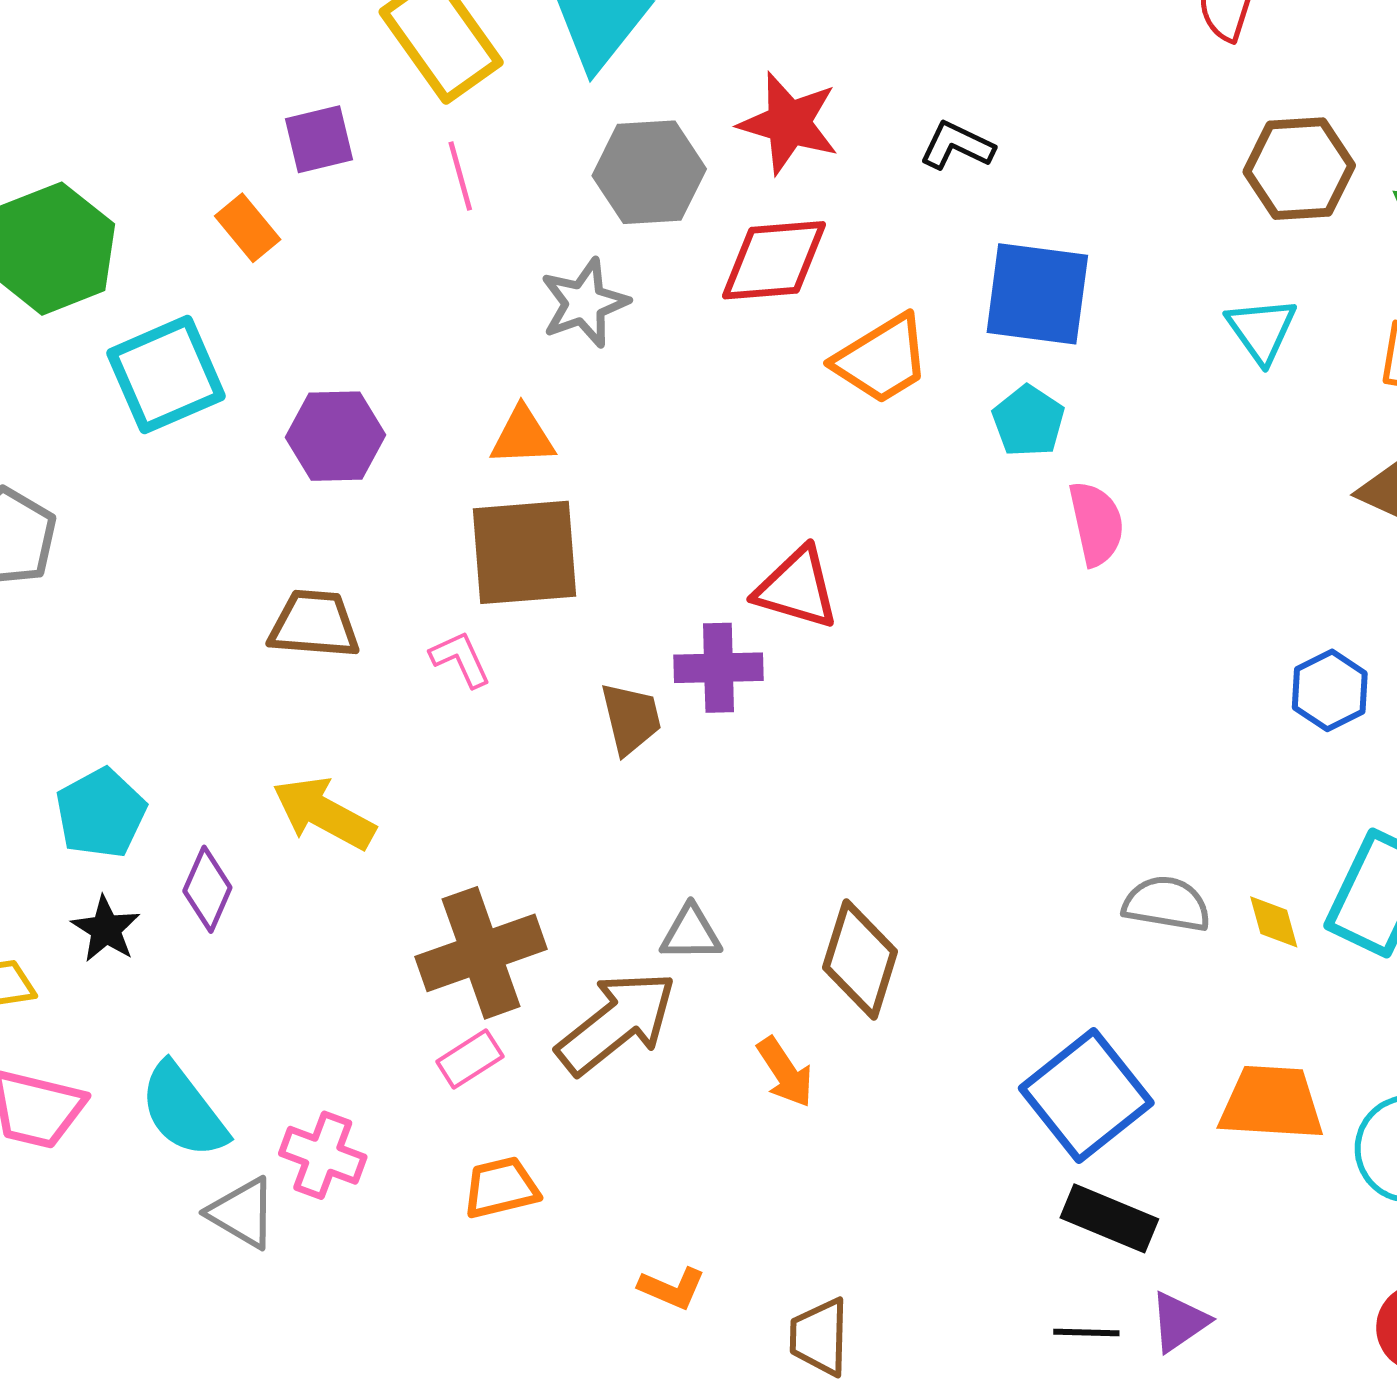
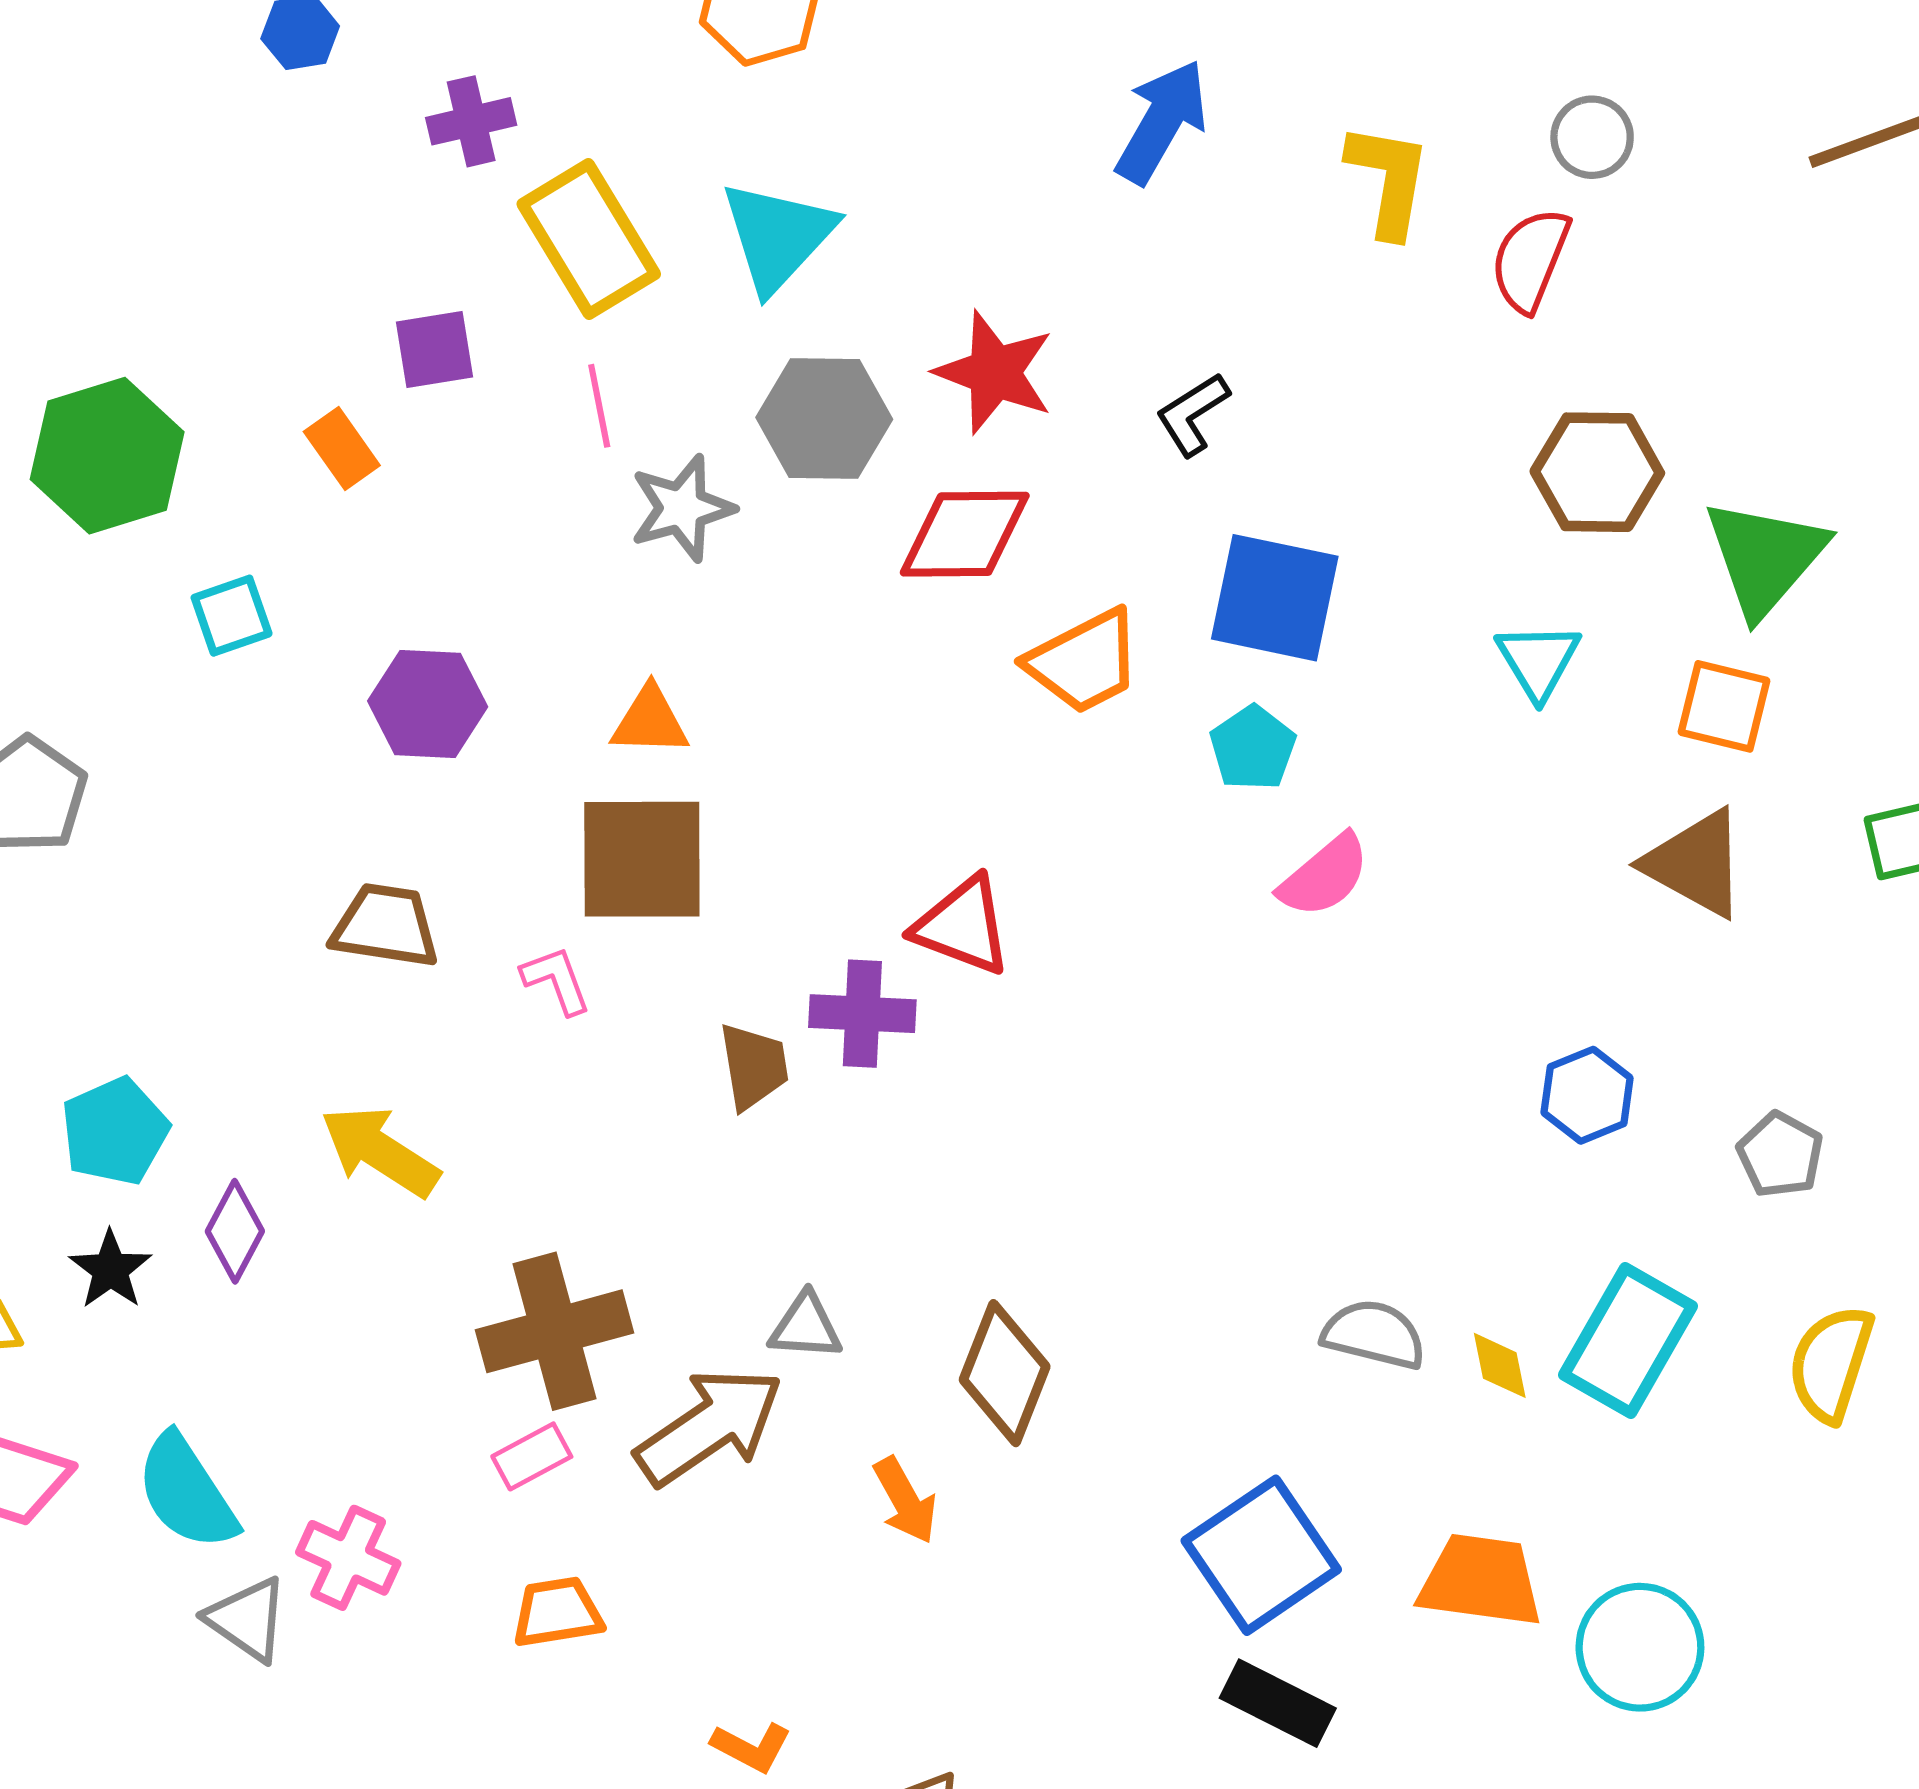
black L-shape: (957, 146) -> (1193, 414), turned -62
gray star: (584, 303) -> (682, 508), moved
cyan square: (166, 375) -> (232, 616), size x0.6
pink semicircle: (1096, 523) -> (1324, 876), turned 58

